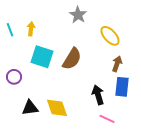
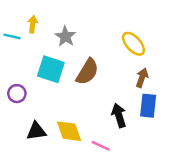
gray star: (78, 15) -> (65, 36), moved
yellow arrow: (31, 29) -> (33, 24), moved
cyan line: (10, 30) -> (12, 36), turned -56
pink line: (107, 119) -> (101, 146), moved

